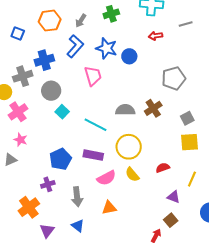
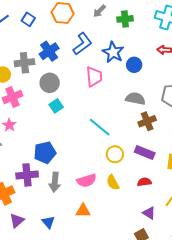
gray arrow: (81, 21) -> (99, 11), moved
blue cross: (44, 60) -> (49, 51), turned -30
gray semicircle: (125, 110) -> (135, 99), moved
cyan line: (95, 125) -> (100, 127), moved
yellow circle: (129, 147) -> (115, 154), size x0.7
purple rectangle: (93, 155) -> (145, 153), moved
purple cross: (48, 184) -> (27, 175), size x1.5
gray arrow: (77, 197) -> (55, 182), moved

